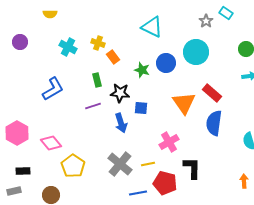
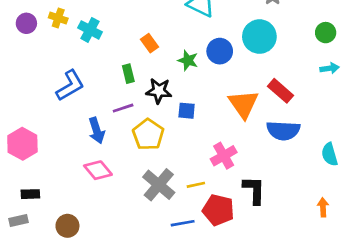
yellow cross: (98, 43) -> (58, 18), moved
blue arrow: (121, 123) -> (97, 131), moved
blue semicircle: (214, 123) -> (283, 131), turned -95
pink diamond: (51, 143) -> (98, 170), moved
yellow pentagon: (73, 166) -> (148, 135), moved

